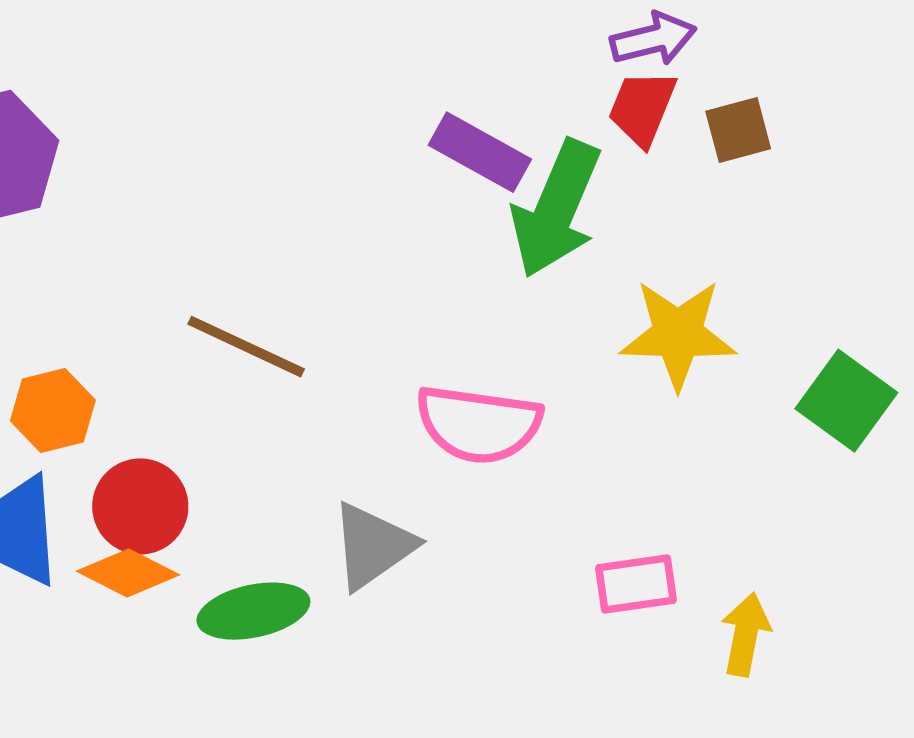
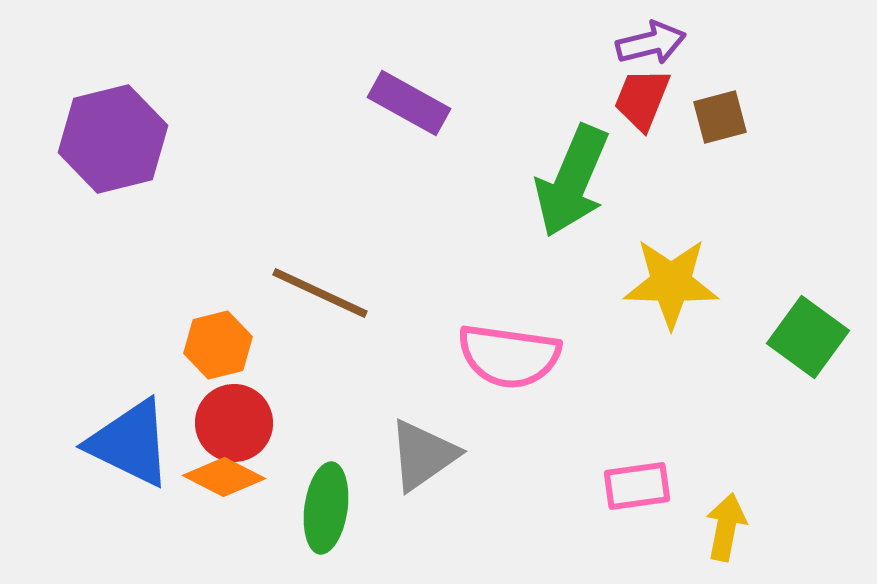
purple rectangle: (480, 152) -> (409, 103), moved
orange hexagon: (53, 411) -> (218, 345), moved
green ellipse: (253, 611) -> (326, 508), turned -70

